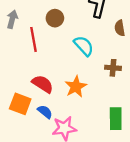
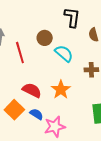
brown circle: (55, 18) -> (45, 38), moved
orange square: (20, 104) -> (14, 110), turned 30

